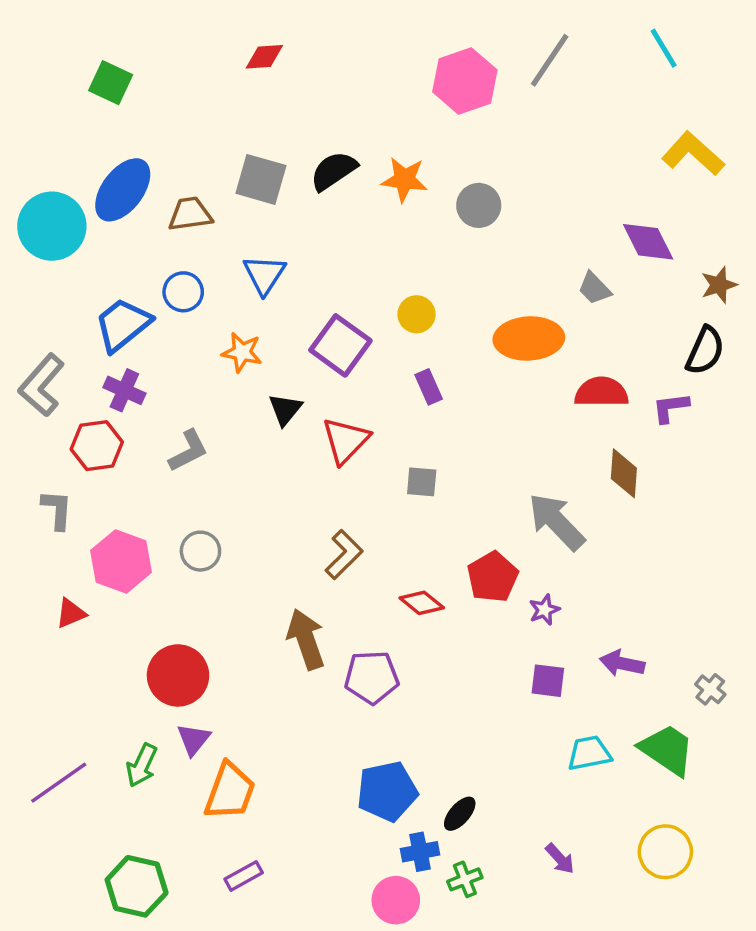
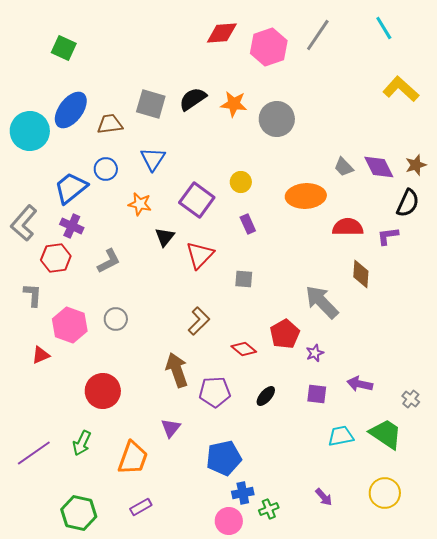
red diamond: (264, 57) -> (222, 33), moved, size x1.4
gray circle: (479, 205) -> (277, 119), size x1.4
purple diamond: (648, 242) -> (379, 167), moved
purple triangle: (194, 739) -> (171, 428), moved
black ellipse: (460, 814) -> (266, 396), moved

